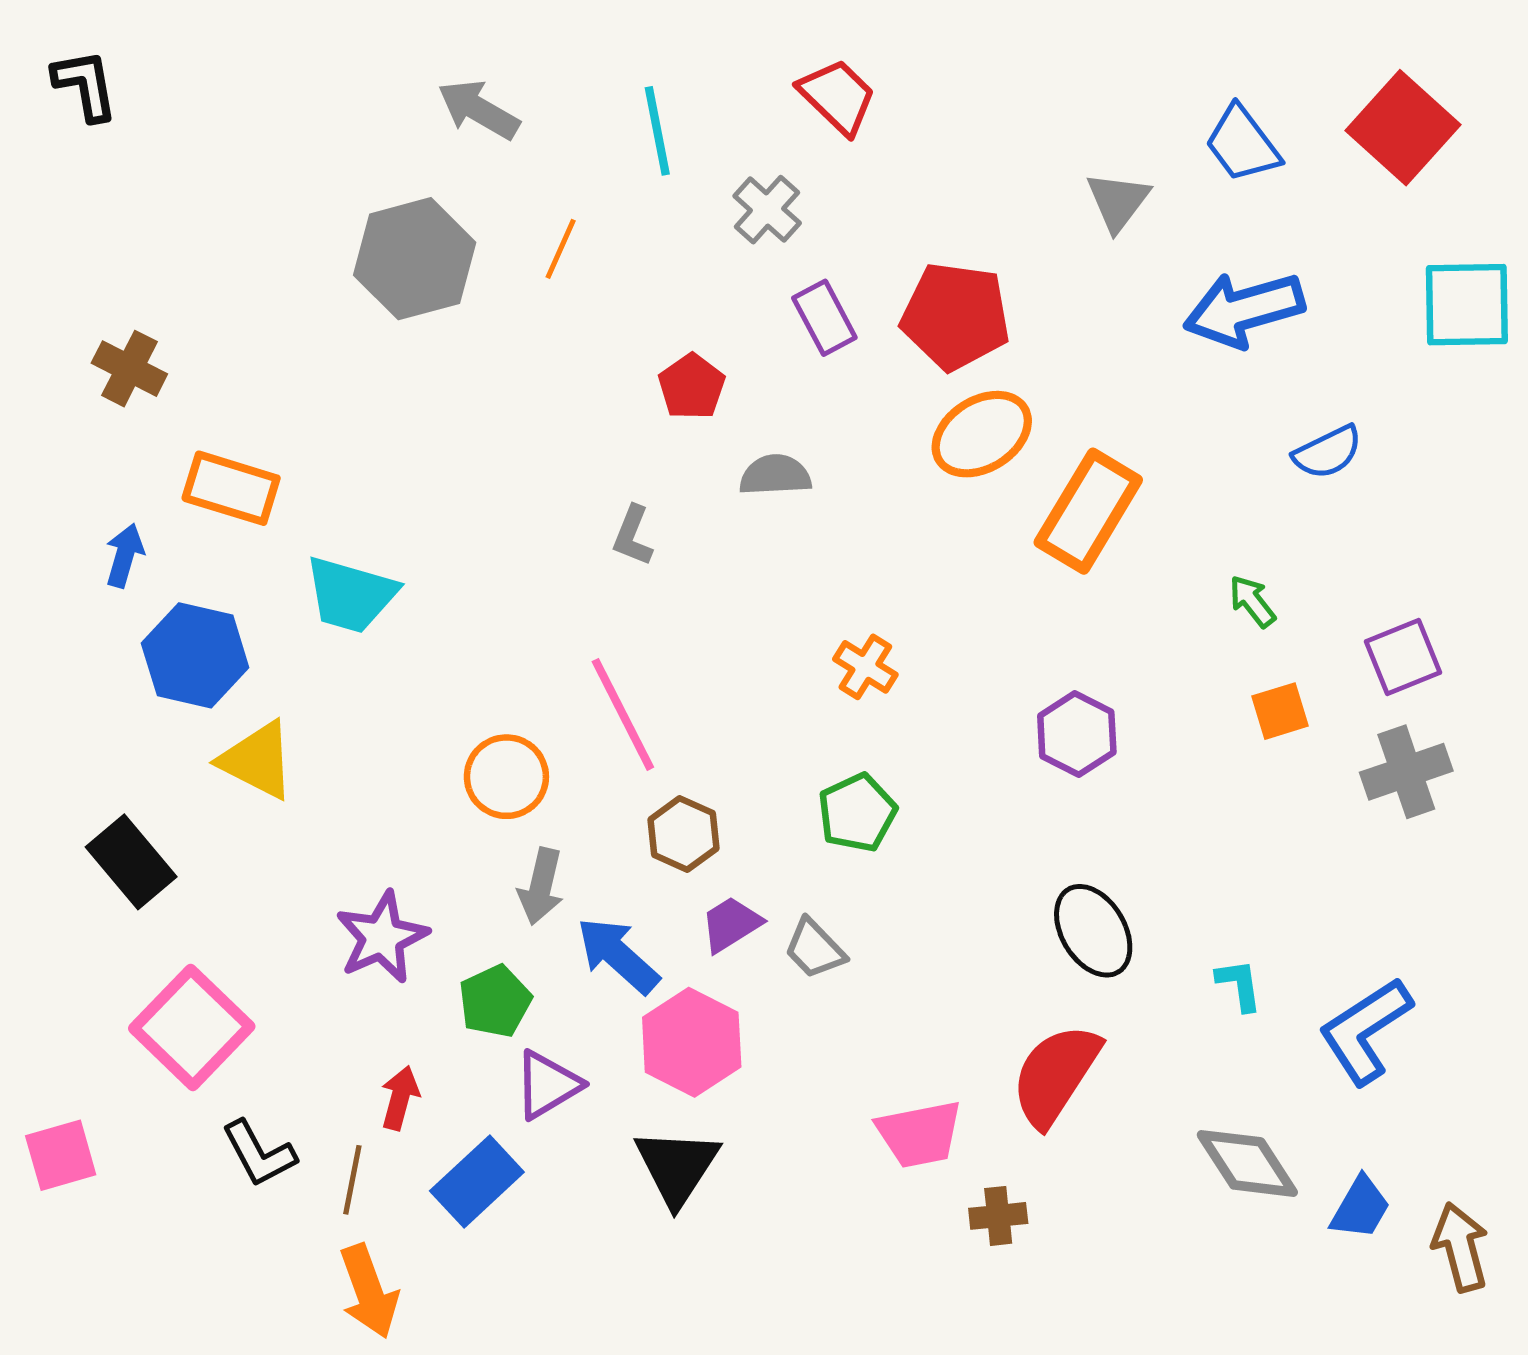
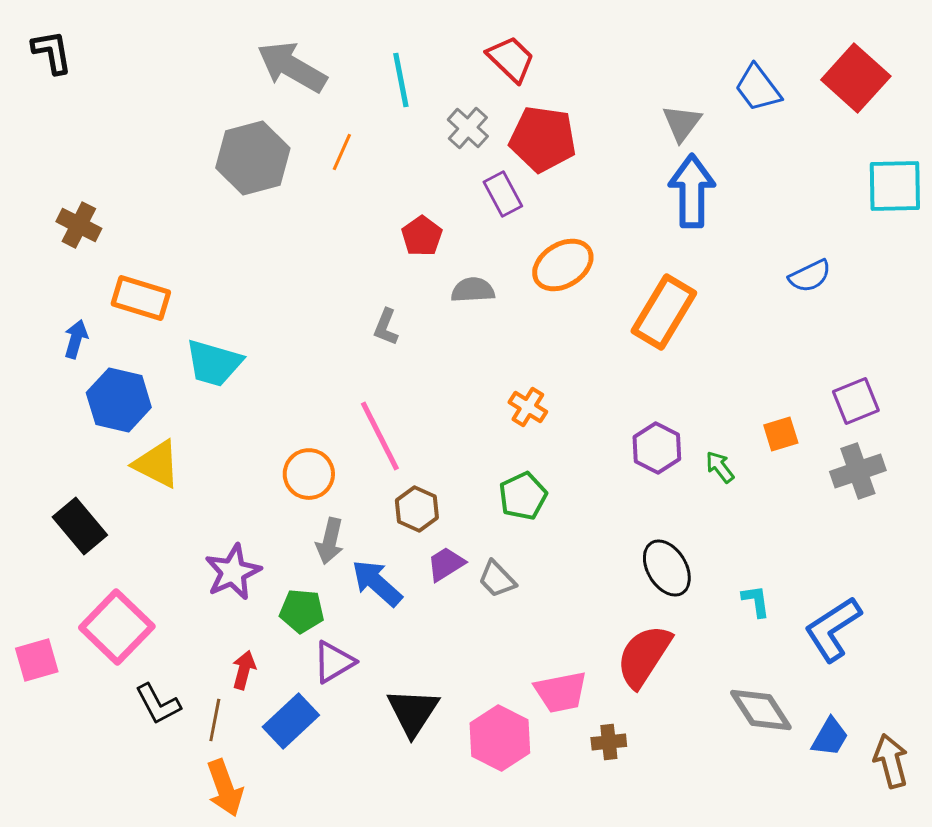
gray arrow: (479, 110) -> (292, 67), size x1.4
blue arrow: (1244, 310) -> (692, 191), moved, turned 106
red pentagon: (956, 316) -> (543, 139), moved
orange ellipse: (982, 434) -> (563, 265), moved
green arrow: (1252, 601) -> (720, 467), moved
green pentagon: (495, 1001) -> (302, 611), turned 30
pink hexagon: (692, 1042) -> (500, 738), moved
pink square: (61, 1155) -> (37, 660), moved

